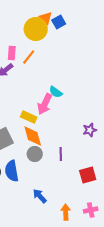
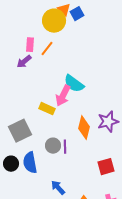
cyan semicircle: (56, 92) -> (74, 84), size x1.5
purple star: (90, 130) -> (108, 122), size x1.5
orange diamond: (33, 136) -> (84, 128), moved, turned 30
purple line: (61, 154) -> (65, 147), moved

